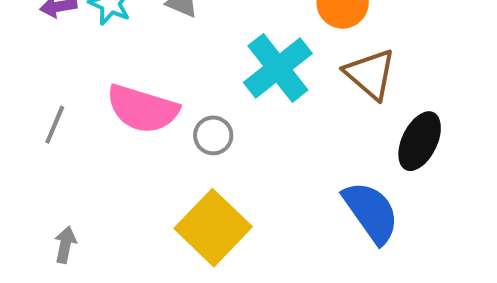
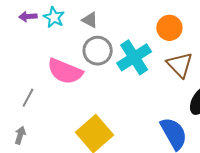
gray line: (55, 125) -> (28, 98), moved
gray circle: (213, 135) -> (98, 51), moved, size x1.5

